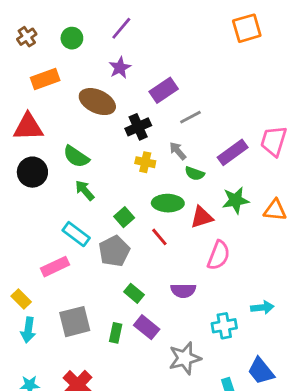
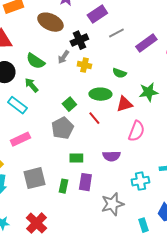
gray arrow: (178, 151) -> (63, 57), moved, turned -104
purple rectangle: (233, 152) -> (146, 43), moved
green arrow: (85, 190) -> (31, 85), moved
cyan rectangle: (76, 234) -> (17, 105), moved
green rectangle: (134, 293) -> (76, 158), turned -40
purple rectangle: (147, 327) -> (85, 182), turned 60

